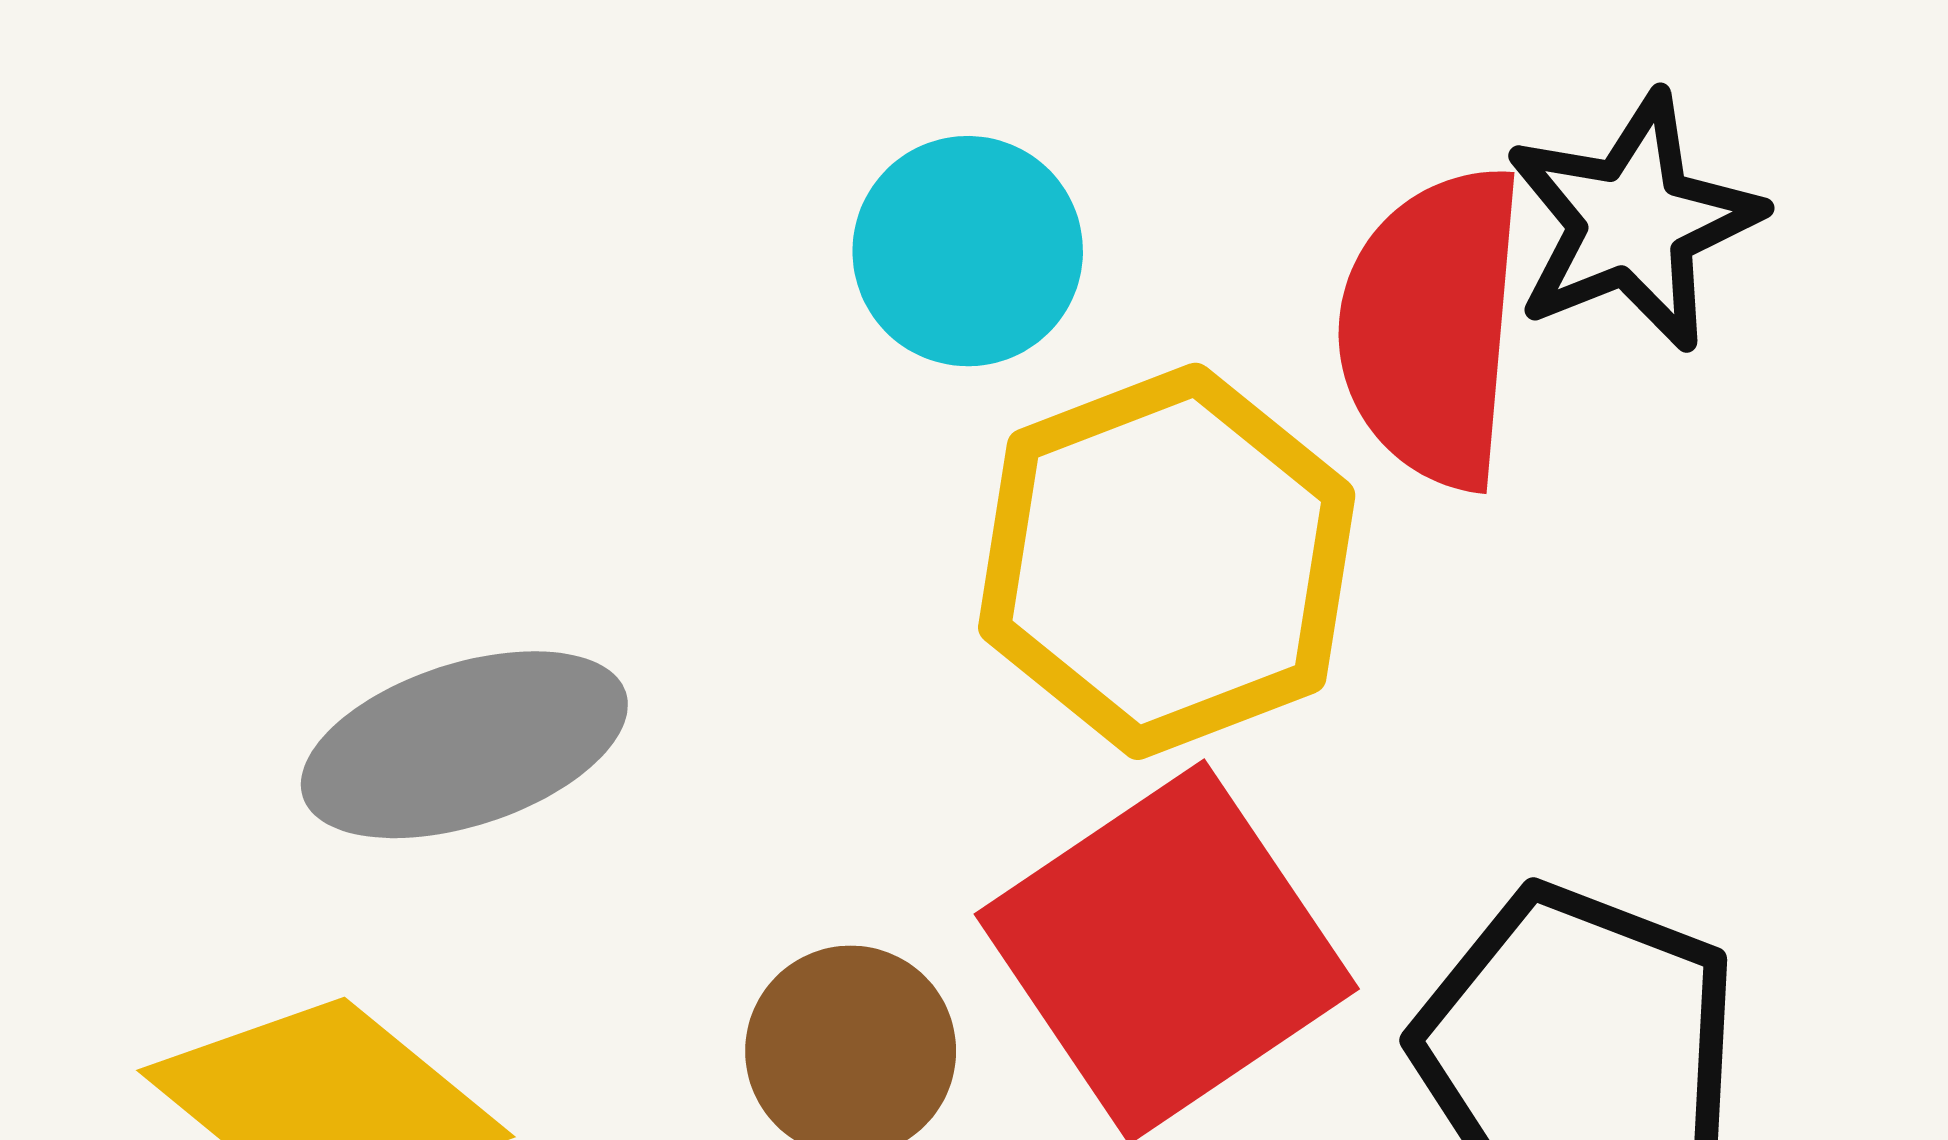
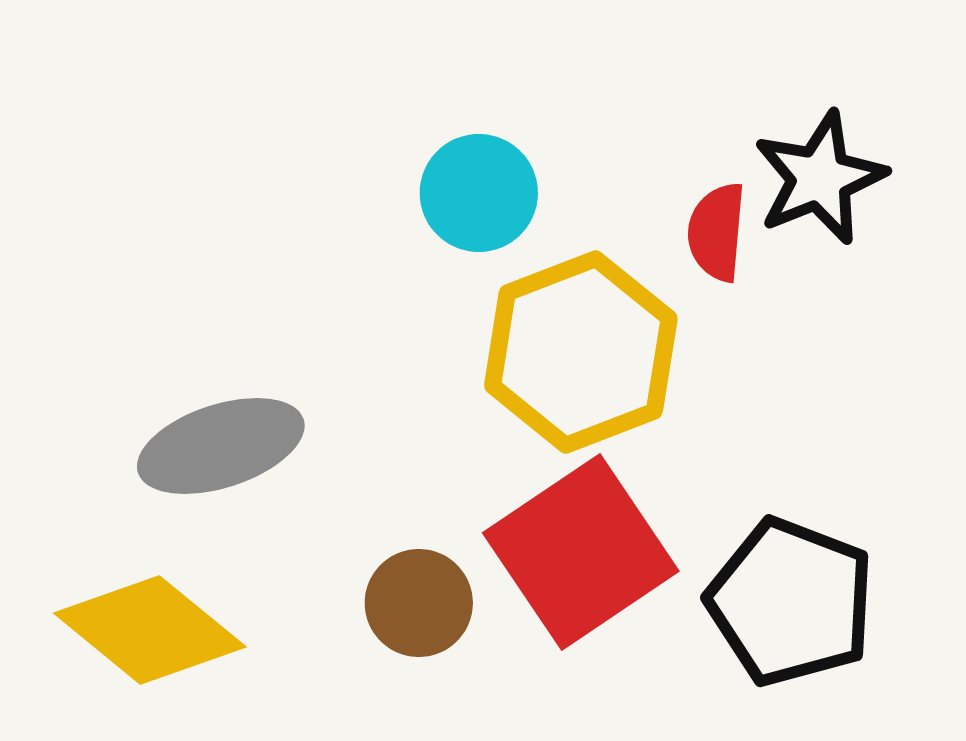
red semicircle: (1432, 327) -> (717, 232), size x0.6

